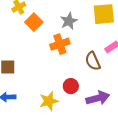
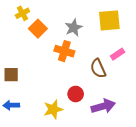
orange cross: (60, 44) -> (64, 51), turned 36

